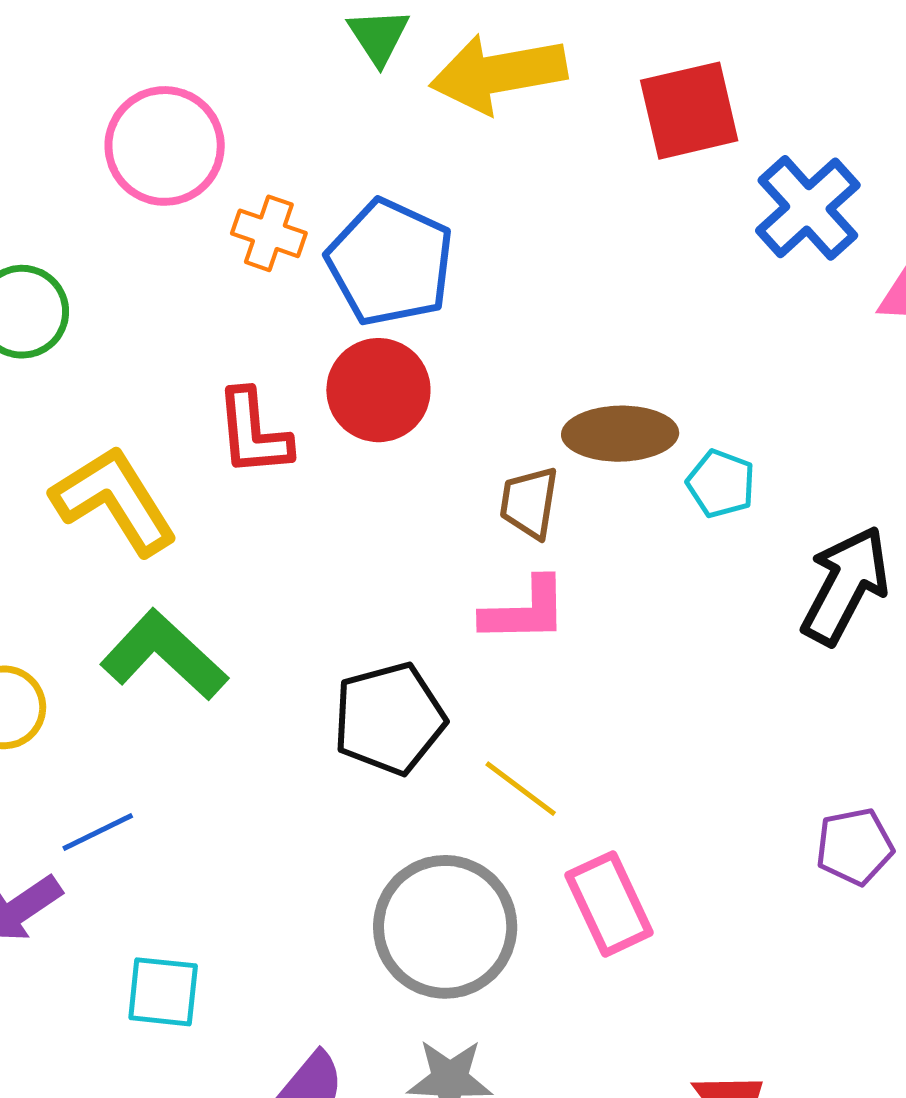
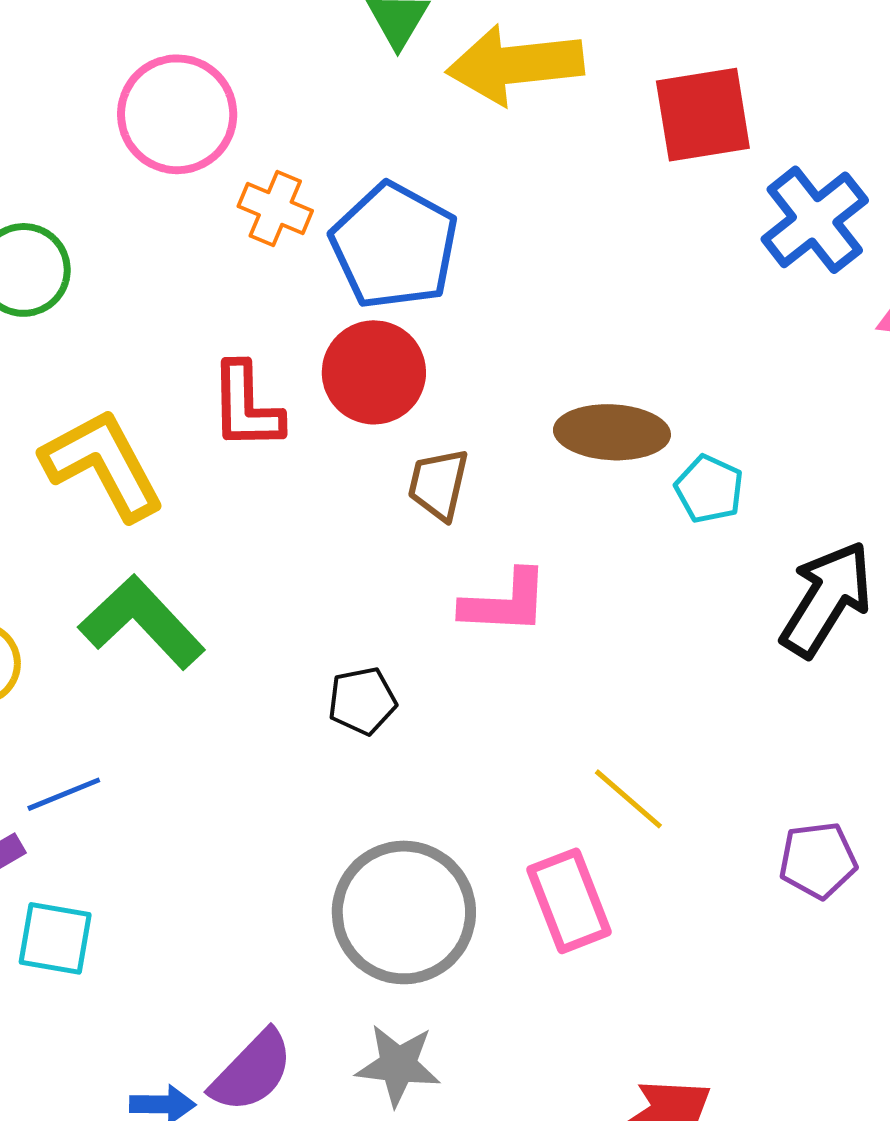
brown trapezoid: (529, 503) -> (438, 484), moved
black pentagon: (389, 719) -> (362, 701), size x0.6
yellow line: (521, 789) -> (628, 799), moved
cyan square: (163, 992) -> (55, 938), moved

